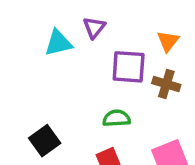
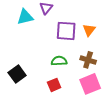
orange triangle: (168, 41) -> (89, 30), moved
brown cross: (166, 84) -> (88, 60), moved

